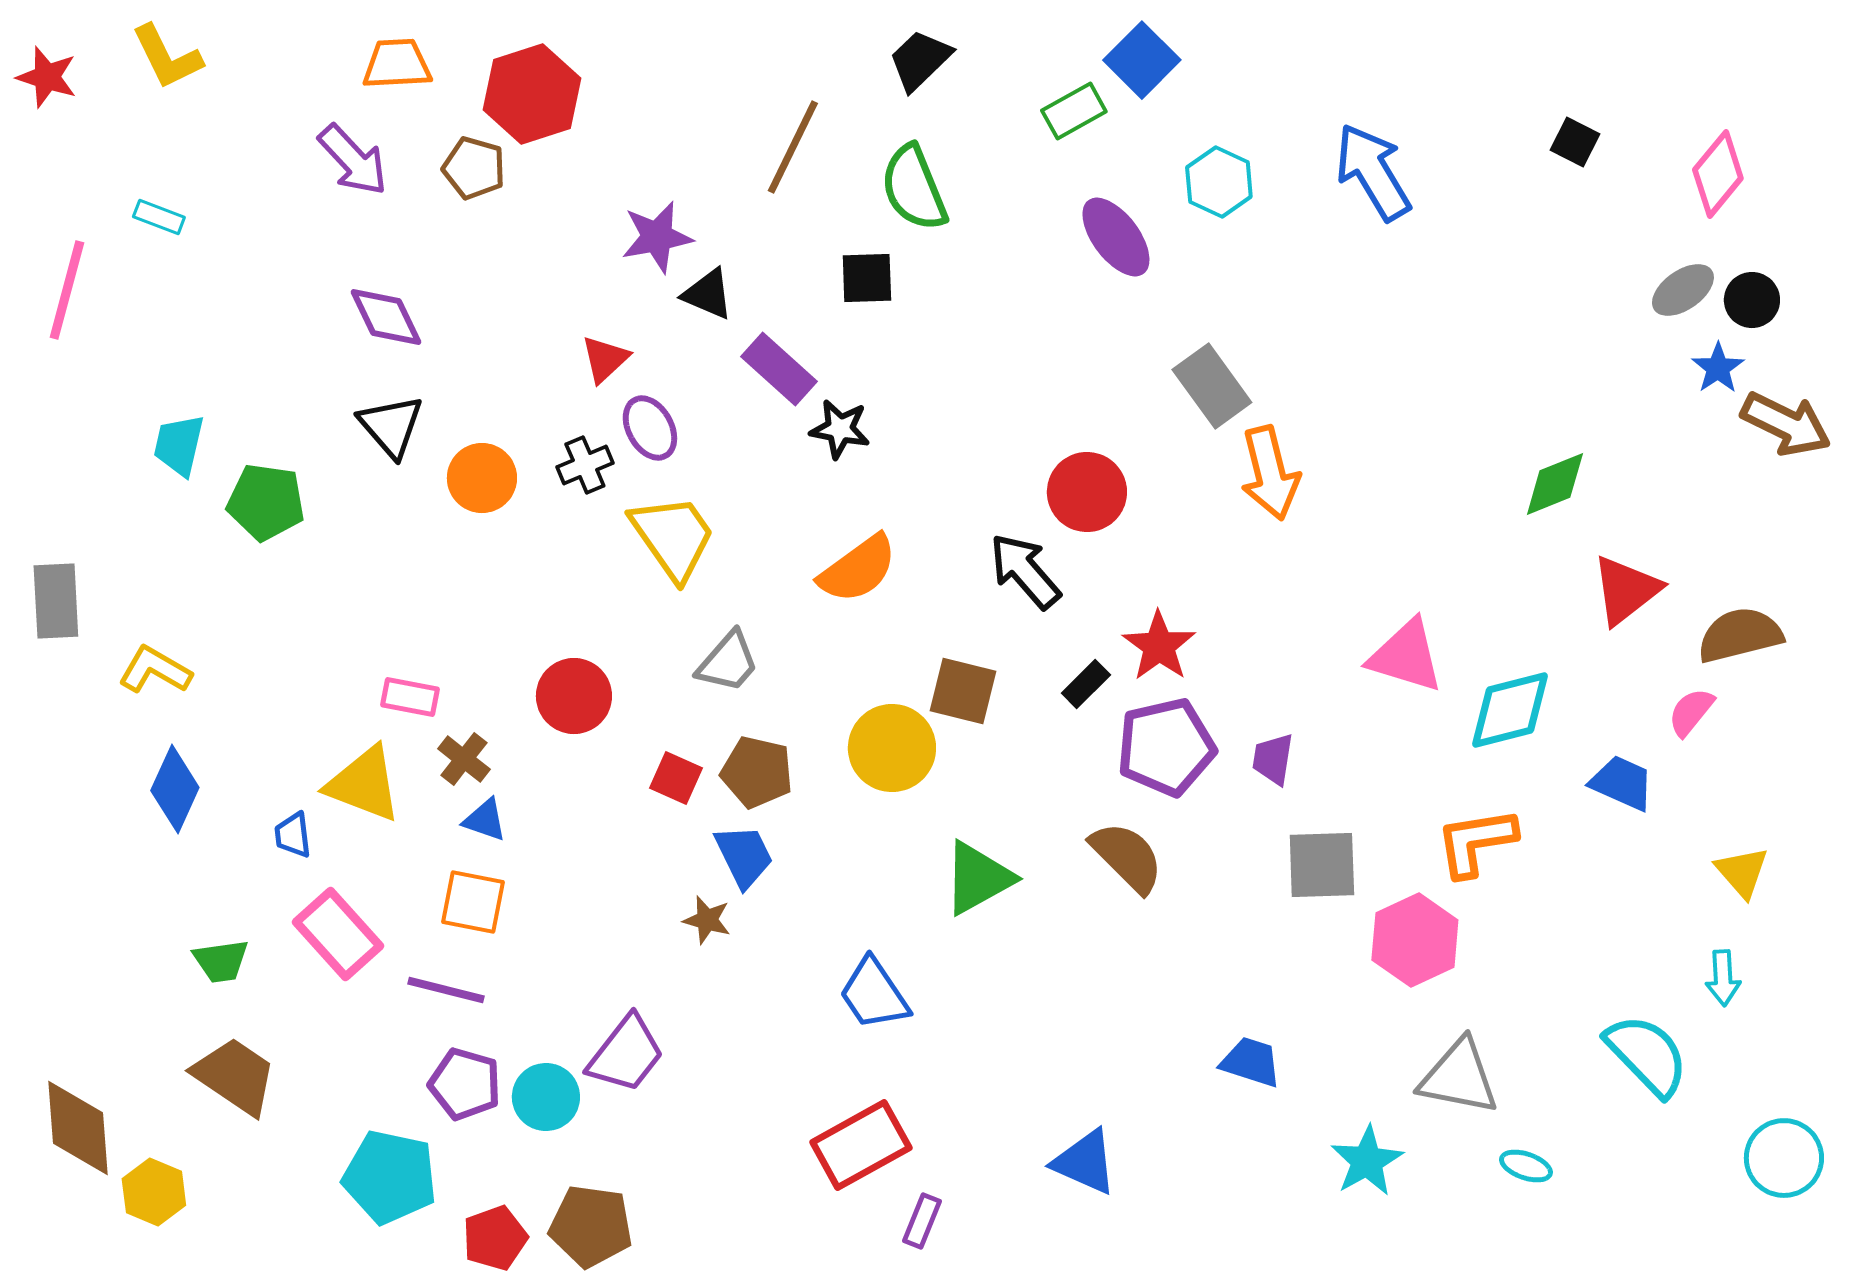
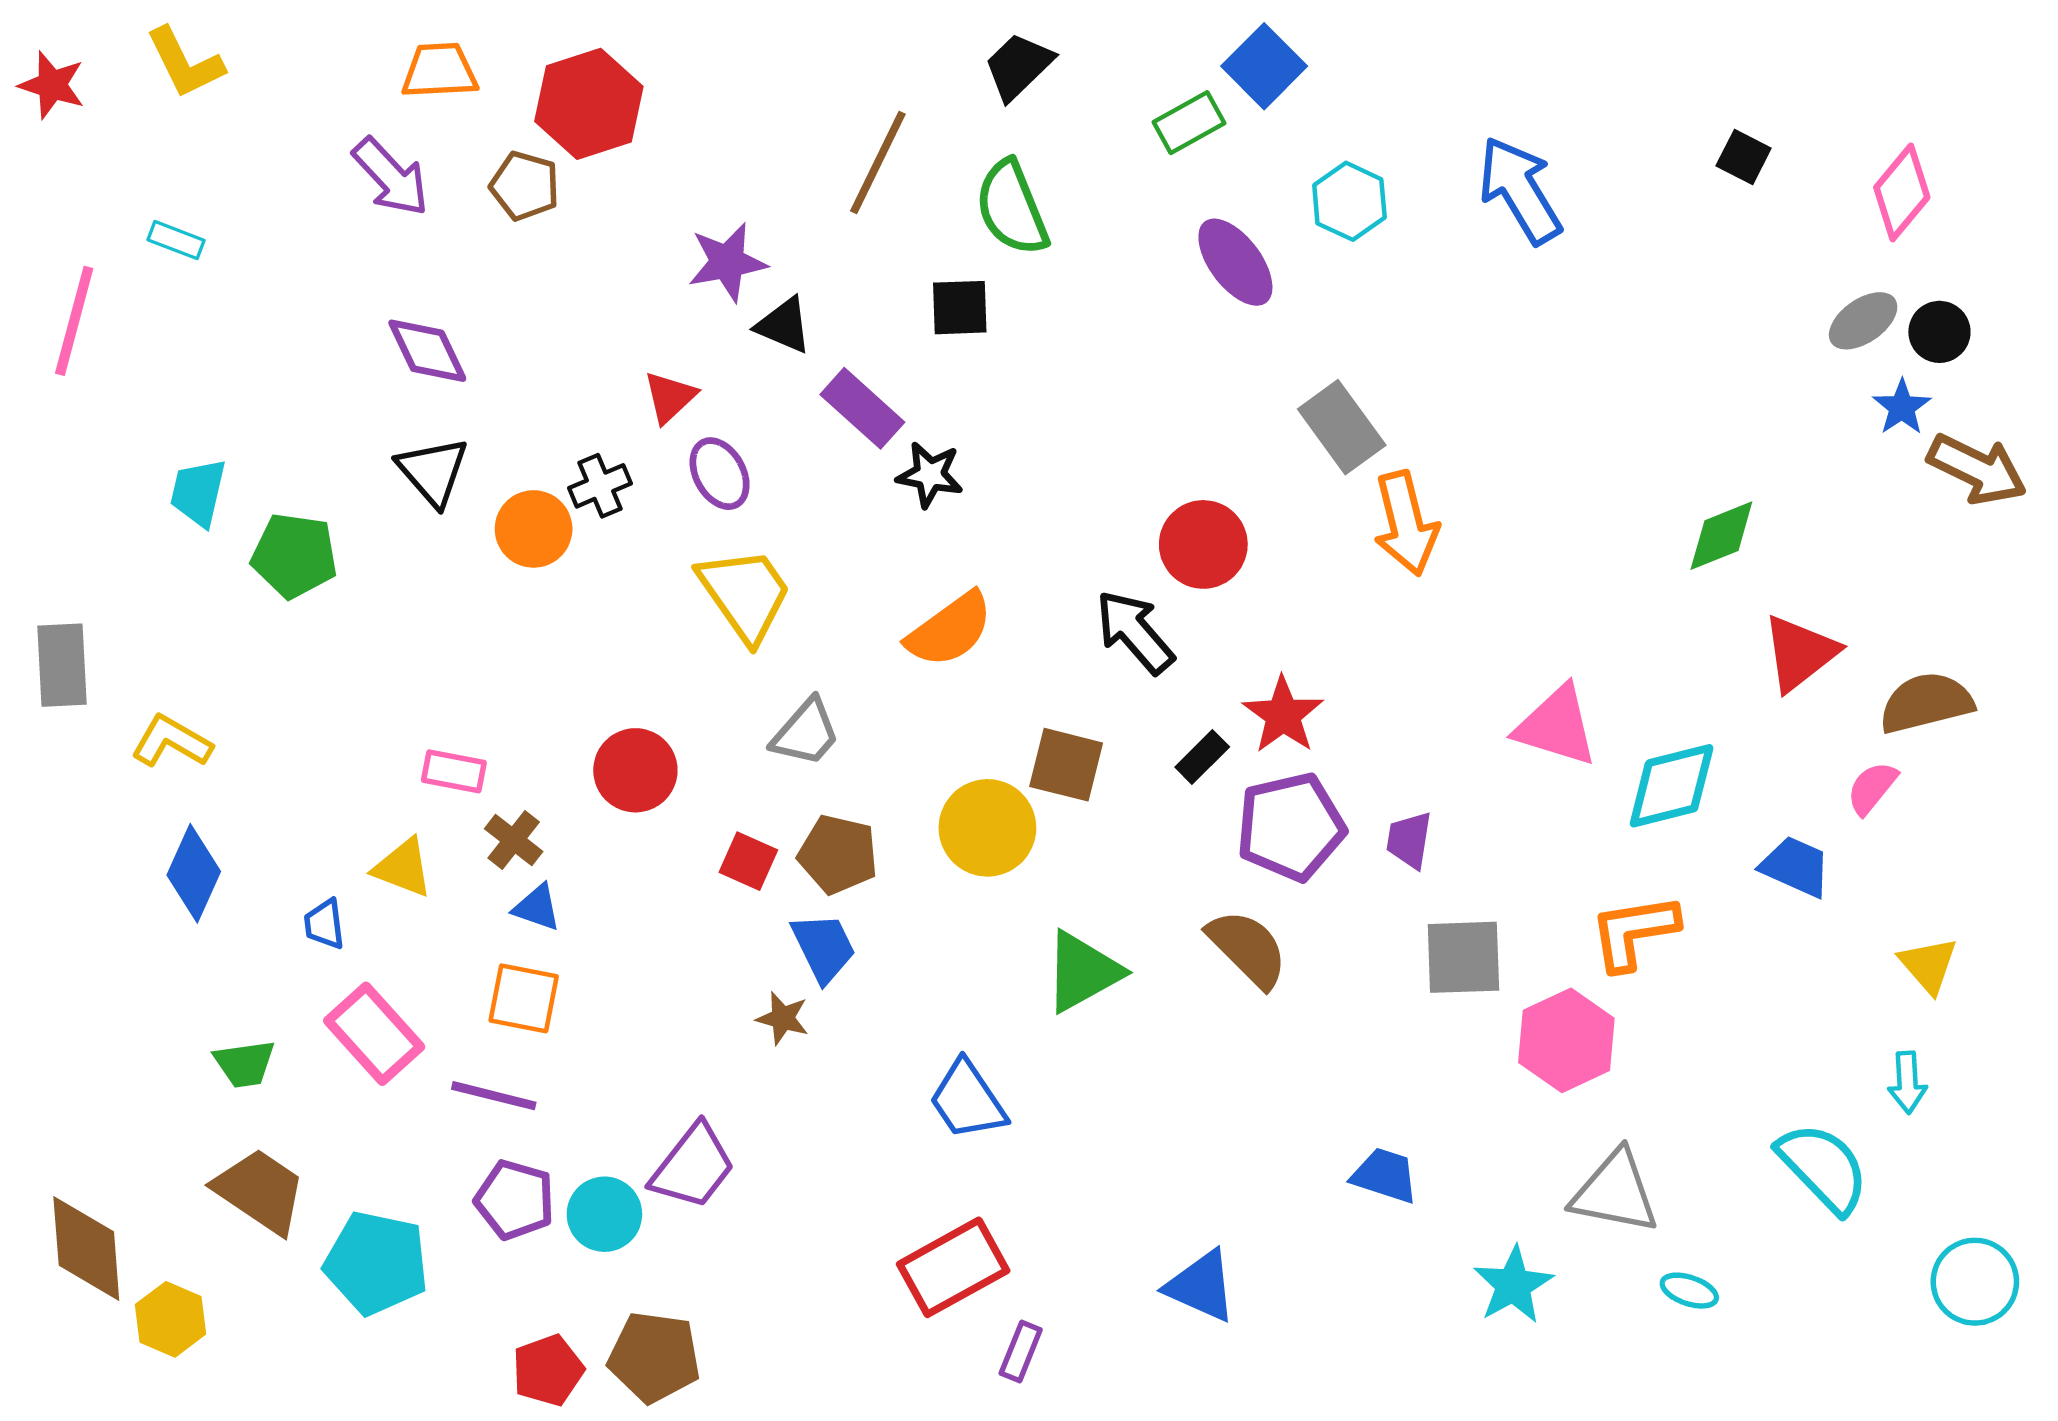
black cross: (585, 465) -> (600, 486), moved
yellow triangle: (364, 784) -> (403, 868), size x0.7
cyan pentagon: (390, 1177) -> (376, 1263), moved

